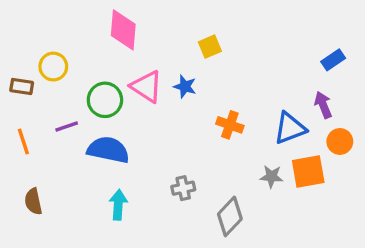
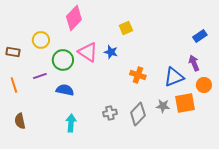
pink diamond: (123, 30) -> (74, 18), turned 40
yellow circle: (53, 67) -> (41, 40), moved
blue semicircle: (108, 150) -> (65, 90), size x0.7
gray diamond: (230, 216) -> (138, 114), moved

